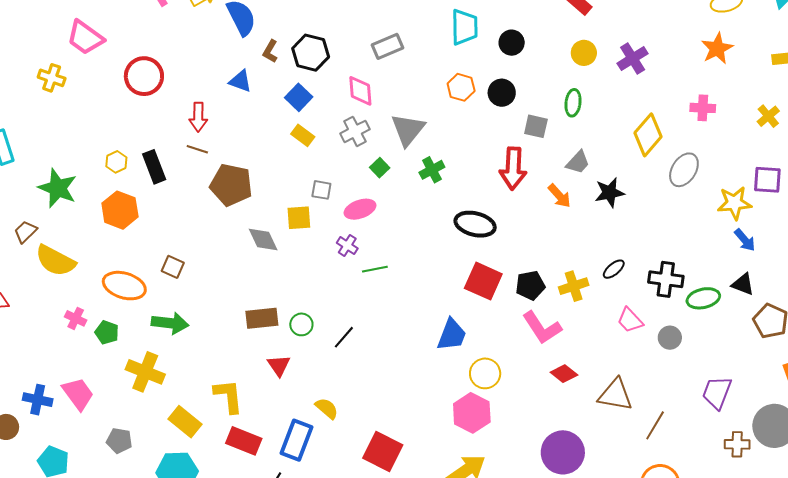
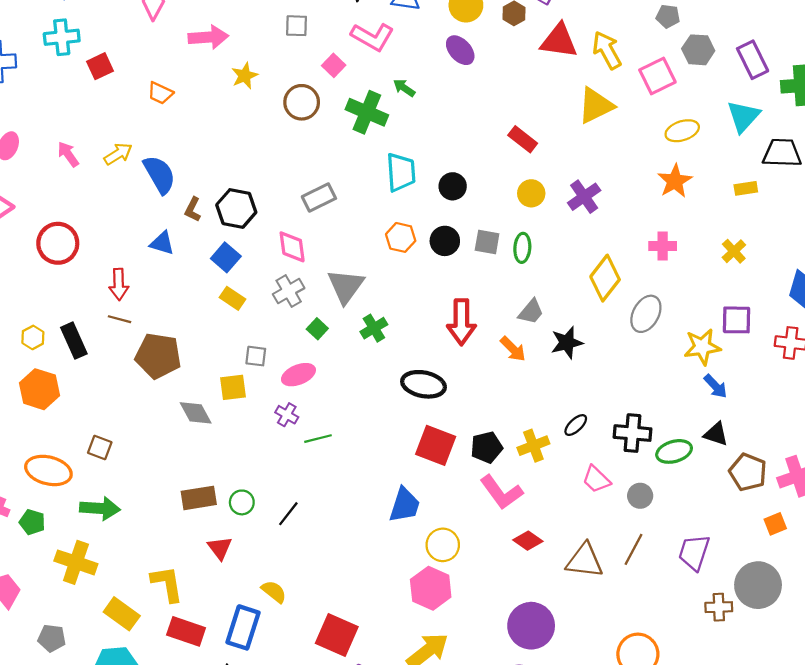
gray square: (536, 126) -> (487, 242), moved
brown line: (655, 425) -> (634, 549), moved

